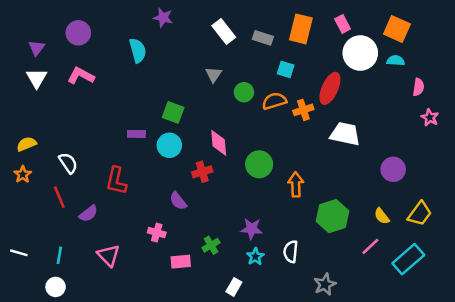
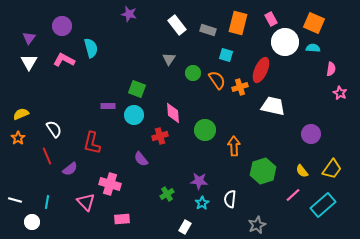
cyan semicircle: (138, 50) -> (91, 48), moved
orange semicircle: (274, 101) -> (217, 80), turned 72
pink cross: (157, 233) -> (110, 184), moved, size x1.5
pink rectangle: (181, 262) -> (122, 219), moved
white circle: (56, 287) -> (32, 222), moved

